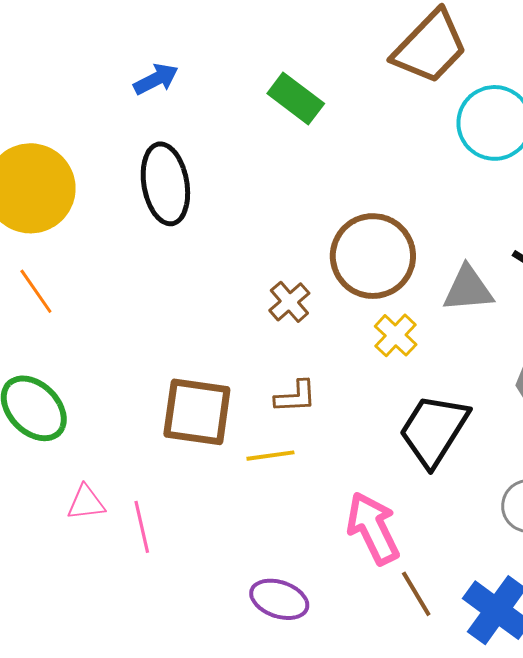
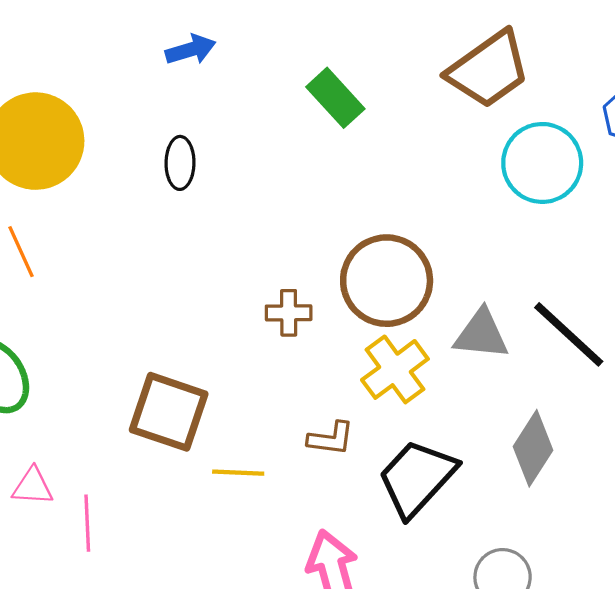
black ellipse: (165, 184) -> (180, 163), size x0.6
brown cross: (289, 302) -> (289, 313), turned 30
yellow cross: (396, 335) -> (395, 369), size x1.4
brown L-shape: (296, 397) -> (331, 439), moved

